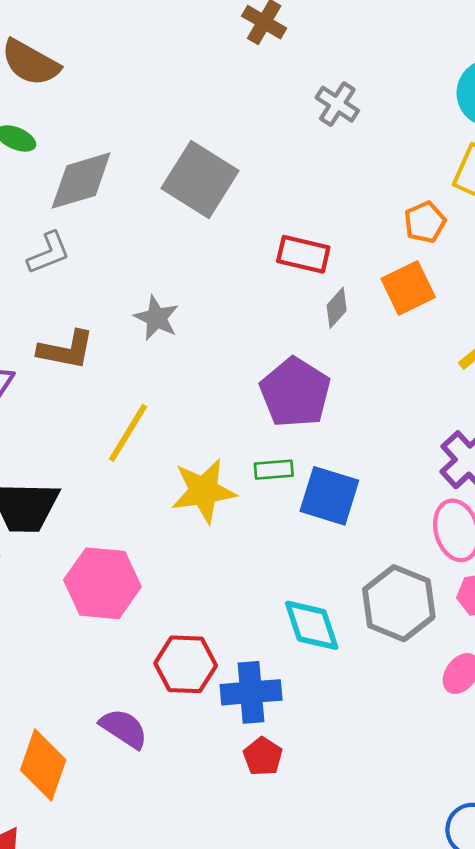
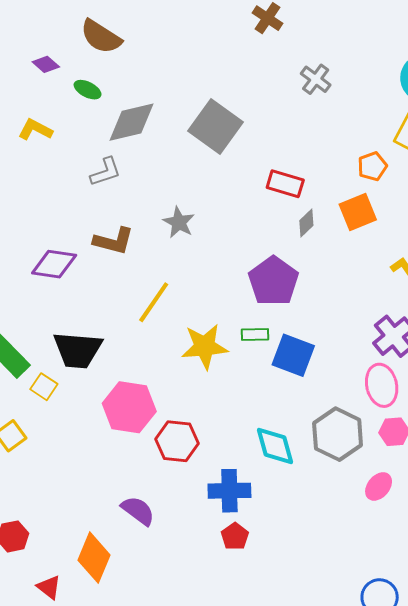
red hexagon: (186, 664) -> (177, 441), moved
orange diamond: (43, 765) -> (94, 558), moved

